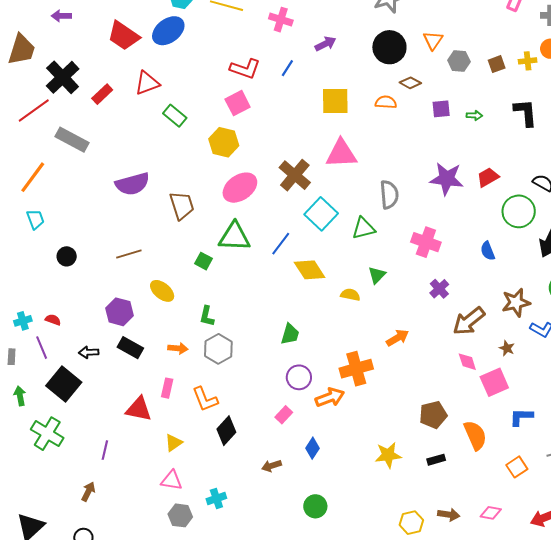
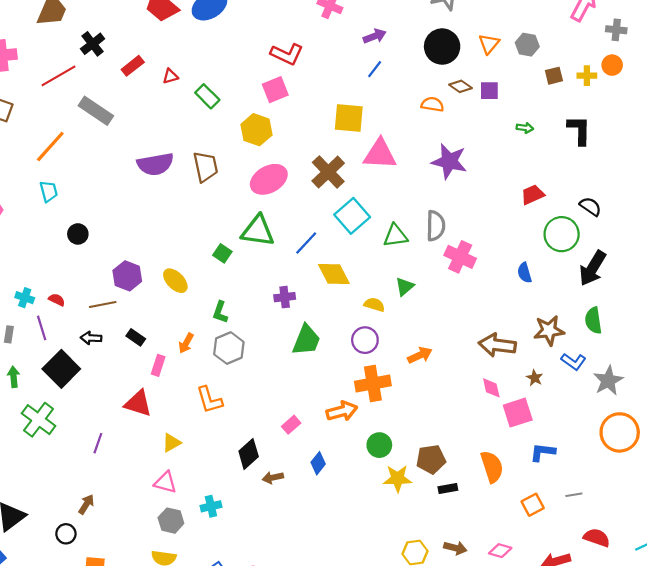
gray hexagon: (459, 61) -> (527, 45), moved
blue line: (287, 68) -> (375, 69), moved
black cross: (63, 77) -> (93, 44), size x0.7
red triangle: (147, 83) -> (170, 76), moved, size x0.6
yellow square: (335, 101) -> (349, 118), moved
purple square: (441, 109) -> (489, 91), moved
purple star: (447, 179) -> (449, 161), moved
gray semicircle: (389, 195) -> (436, 226), moved
brown trapezoid: (182, 205) -> (205, 167), moved
brown line: (129, 254) -> (103, 304), moved
purple cross: (439, 289) -> (285, 297), moved, turned 30
purple hexagon: (120, 312) -> (127, 276), moved
cyan cross: (23, 321) -> (25, 298), turned 30
brown arrow: (469, 321) -> (497, 345), turned 40
green trapezoid: (290, 334) -> (306, 340), size x1.4
black rectangle: (130, 348) -> (136, 337), size x0.7
orange arrow: (178, 348) -> (186, 343), turned 108
purple circle: (299, 377) -> (365, 340), moved
pink rectangle: (167, 388) -> (158, 365), moved
brown pentagon: (433, 415) -> (431, 459), moved
black diamond: (226, 431) -> (249, 454), moved
brown arrow: (88, 492) -> (86, 504), moved
green circle: (315, 506) -> (379, 445), moved

